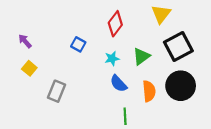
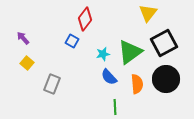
red diamond: (115, 24) -> (85, 19), moved
green triangle: (141, 56) -> (130, 52), size x1.5

